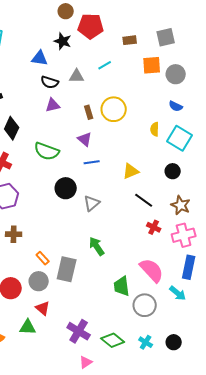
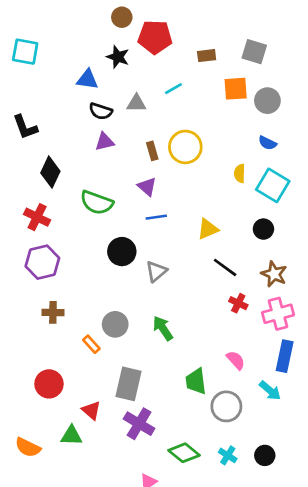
gray square: (166, 37) -> (254, 52), turned 30
gray rectangle: (67, 269) -> (128, 384), moved
pink semicircle: (152, 270) -> (236, 360), size x0.6
gray circle: (39, 281) -> (115, 324), moved
purple cross: (79, 331) -> (139, 424), moved

